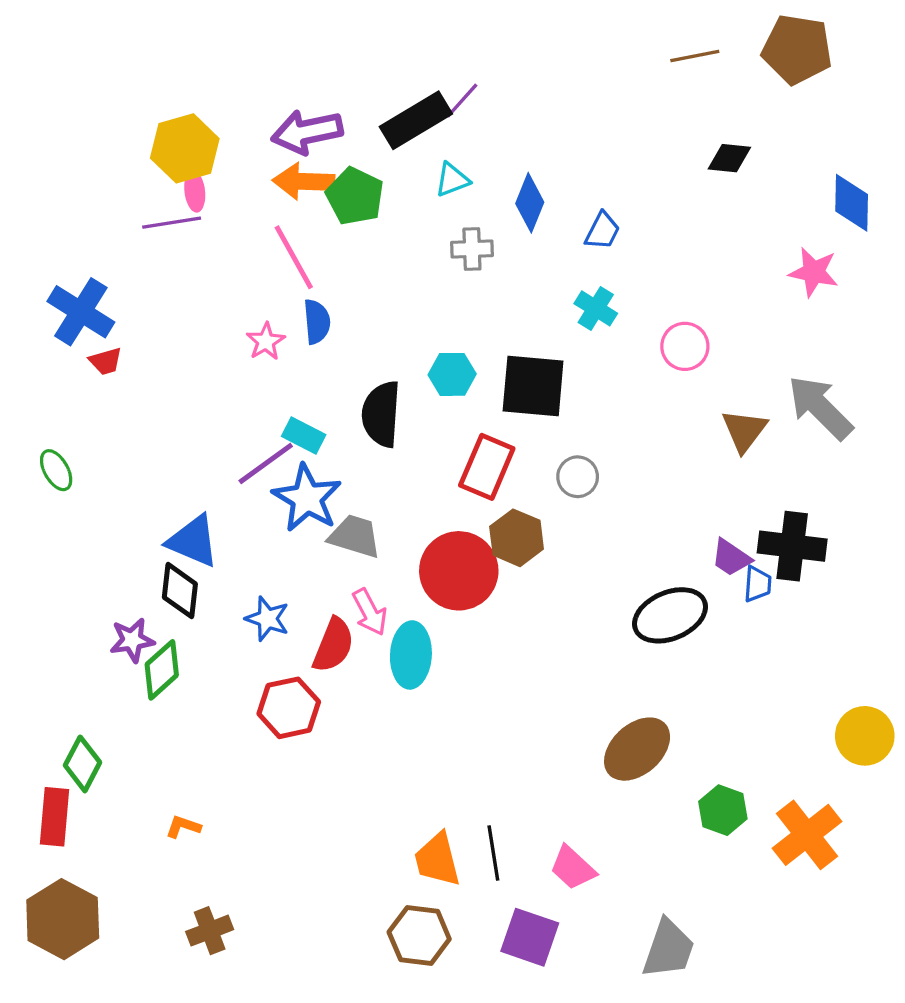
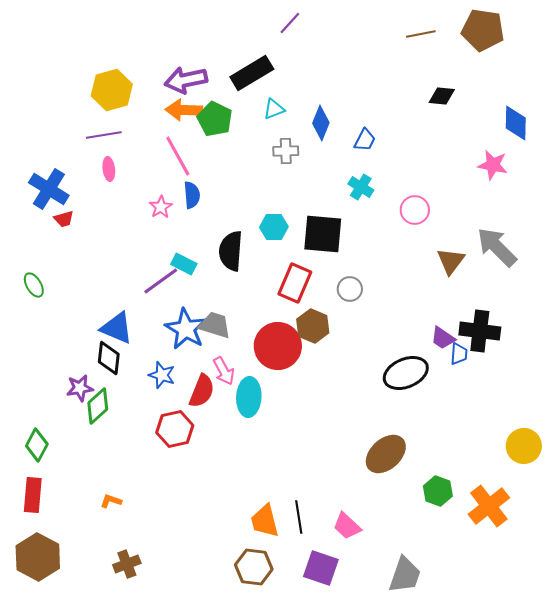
purple line: (462, 100) -> (290, 23), moved
pink ellipse: (195, 191) -> (109, 169), moved
blue star: (307, 498) -> (186, 329), moved
green diamond: (83, 764) -> (37, 445), moved

